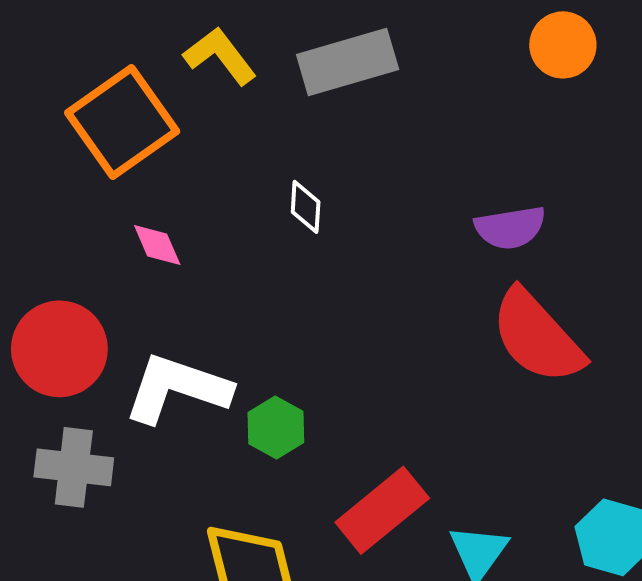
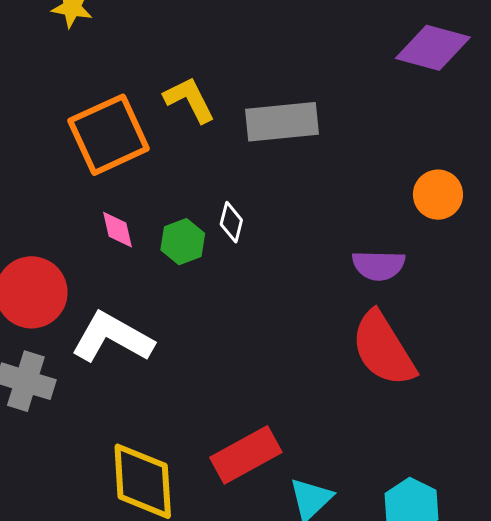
orange circle: (563, 45) -> (438, 195), moved
green hexagon: (276, 428) -> (183, 242), moved

